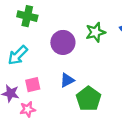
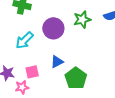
cyan arrow: (18, 55) -> (24, 40), moved
pink square: (33, 85) -> (32, 72), moved

